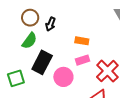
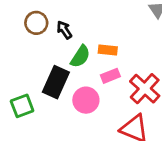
black arrow: (51, 24) -> (64, 30), turned 128
green semicircle: (29, 41) -> (80, 57), moved

